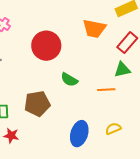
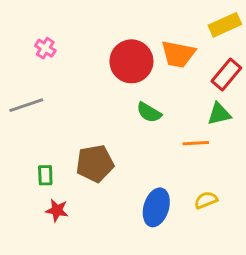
red circle: (46, 46) -> (131, 61), moved
green semicircle: (69, 80) -> (149, 112), moved

